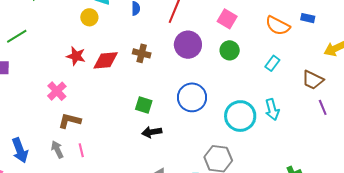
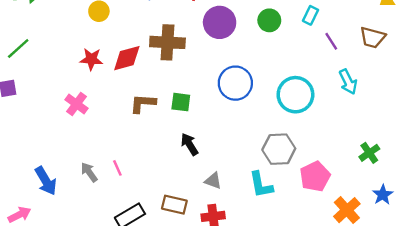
brown cross: (142, 53) -> (167, 42), size x1.6
cyan rectangle: (272, 63) -> (311, 15), moved
purple line: (323, 107) -> (331, 41), moved
cyan arrow: (272, 110) -> (348, 82), moved
brown L-shape: (70, 121) -> (143, 103), moved
black arrow: (152, 132) -> (189, 144), moved, turned 78

